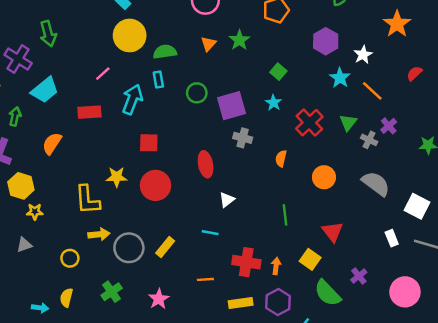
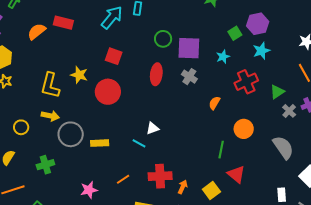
purple hexagon: (326, 41) -> (258, 24), moved
cyan star: (340, 78) -> (261, 51), moved
green circle: (197, 93) -> (163, 39), moved
red rectangle: (89, 112) -> (63, 23), moved
red ellipse: (206, 164) -> (156, 74), moved
white triangle: (227, 200) -> (153, 128), moved
green line: (285, 215) -> (221, 150), moved
red triangle: (333, 232) -> (236, 174), turned -30
yellow rectangle: (165, 247) -> (100, 143), turned 30
red cross: (246, 262) -> (160, 176), turned -30
orange line: (205, 279) -> (123, 179), turned -48
pink star: (159, 299) -> (89, 190), moved

